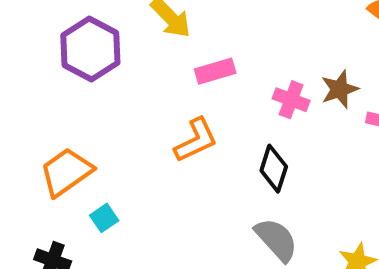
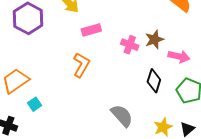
orange L-shape: (196, 140) -> (81, 65), turned -35
black diamond: (274, 169) -> (154, 81), moved

